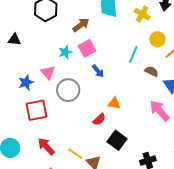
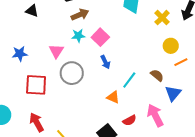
brown arrow: (81, 25) -> (80, 15), moved
pink square: (87, 48) -> (100, 37), turned -30
cyan line: (133, 55) -> (129, 80), moved
blue star: (26, 82) -> (20, 54), moved
red semicircle: (99, 119) -> (129, 120), moved

